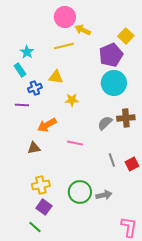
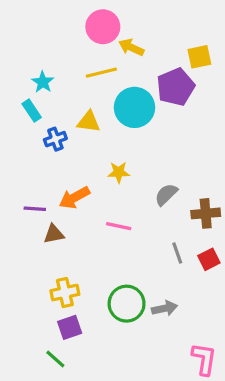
yellow square: (126, 36) -> (199, 57), turned 35
cyan circle: (114, 83) -> (134, 107), moved
yellow star: (72, 100) -> (119, 172), moved
purple line: (22, 105) -> (35, 209), moved
brown cross: (126, 118) -> (206, 213), moved
purple square: (44, 207) -> (70, 327), turned 35

